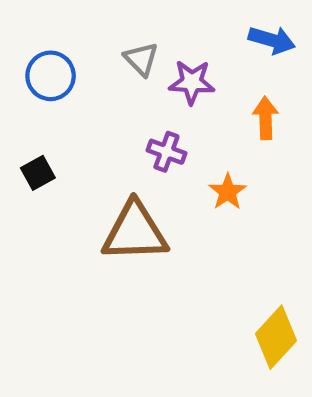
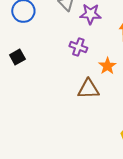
brown triangle: (135, 232) -> (88, 89), moved, size x0.7

